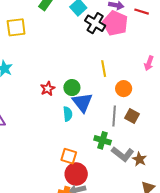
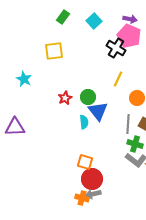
black cross: (95, 23) -> (116, 48), moved
yellow square: (16, 27) -> (54, 51), moved
yellow line: (104, 69) -> (118, 79), turned 35
green cross: (103, 140) -> (135, 144), moved

